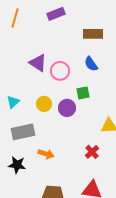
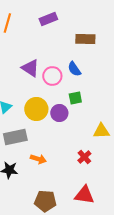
blue semicircle: (91, 64) -> (74, 69), moved
yellow circle: (44, 104) -> (36, 109), size x1.5

